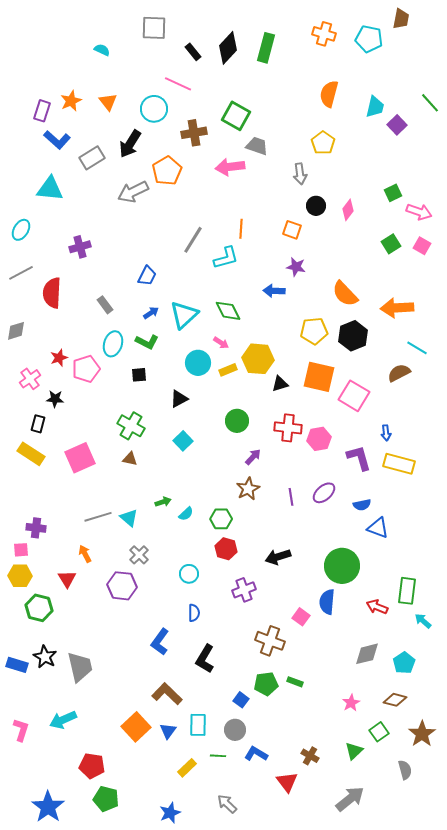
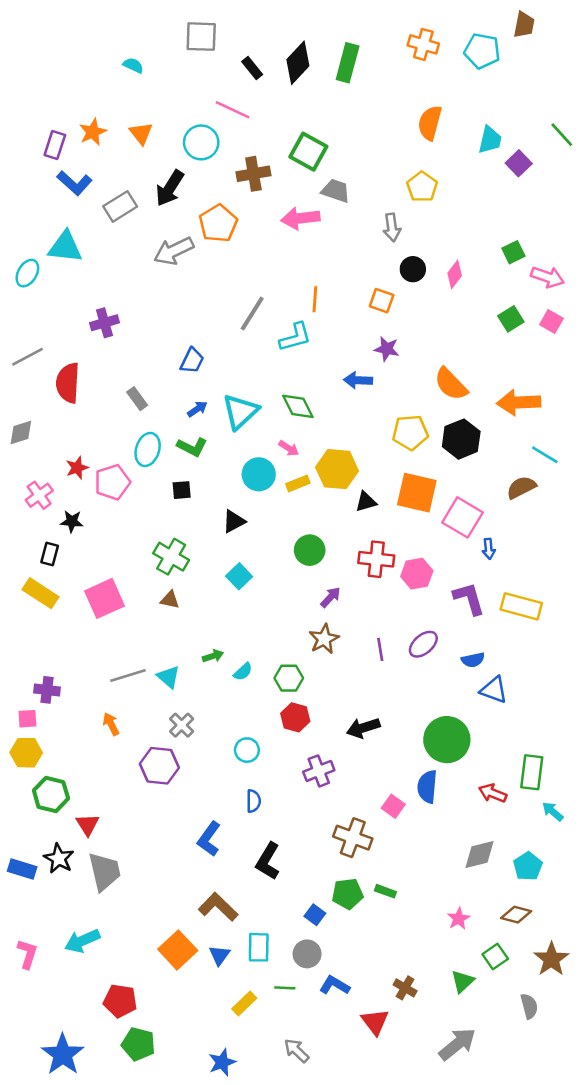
cyan ellipse: (21, 230) -> (27, 273), moved
blue arrow: (386, 433) -> (489, 549), moved
red triangle: (67, 579) -> (88, 825), moved

